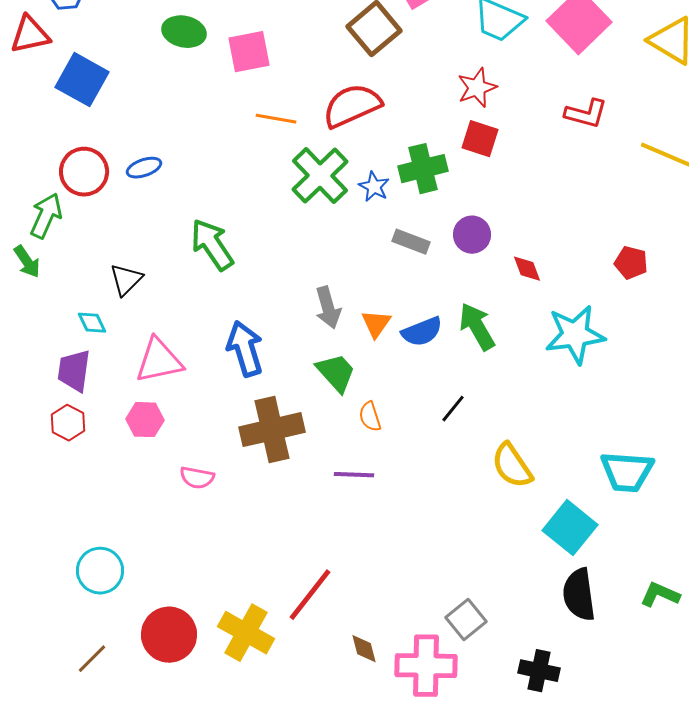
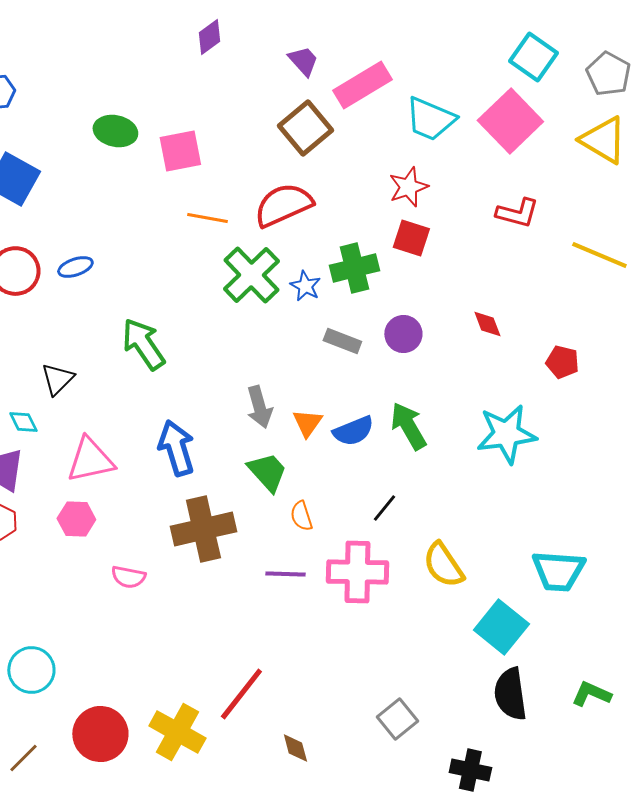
red diamond: (527, 269) -> (487, 324), moved
pink cross: (426, 666) -> (357, 572), moved

